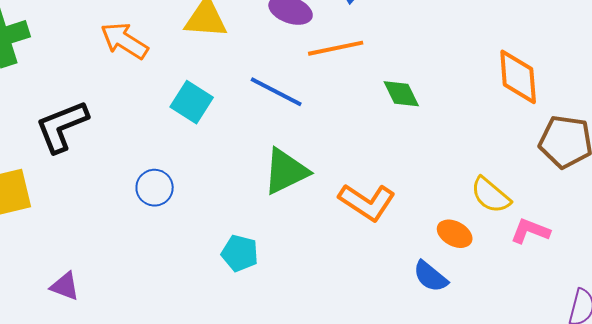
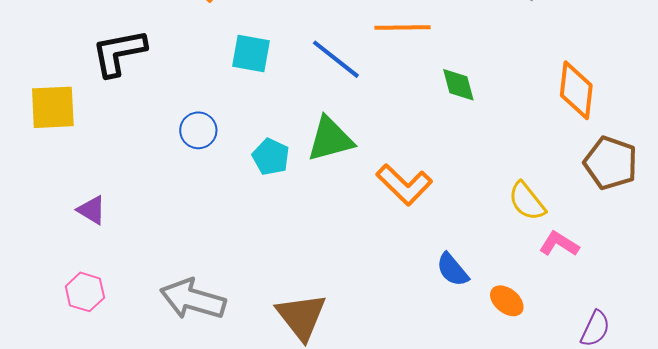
cyan square: (192, 102) -> (251, 53), turned -33
orange ellipse: (455, 234) -> (507, 301), moved
cyan pentagon: (240, 253) -> (271, 157), moved

